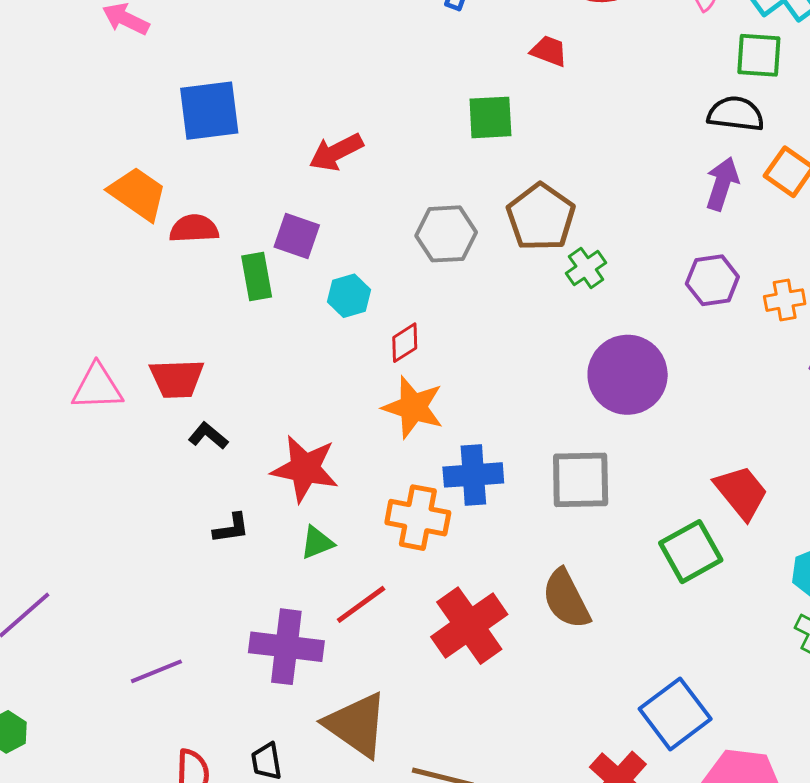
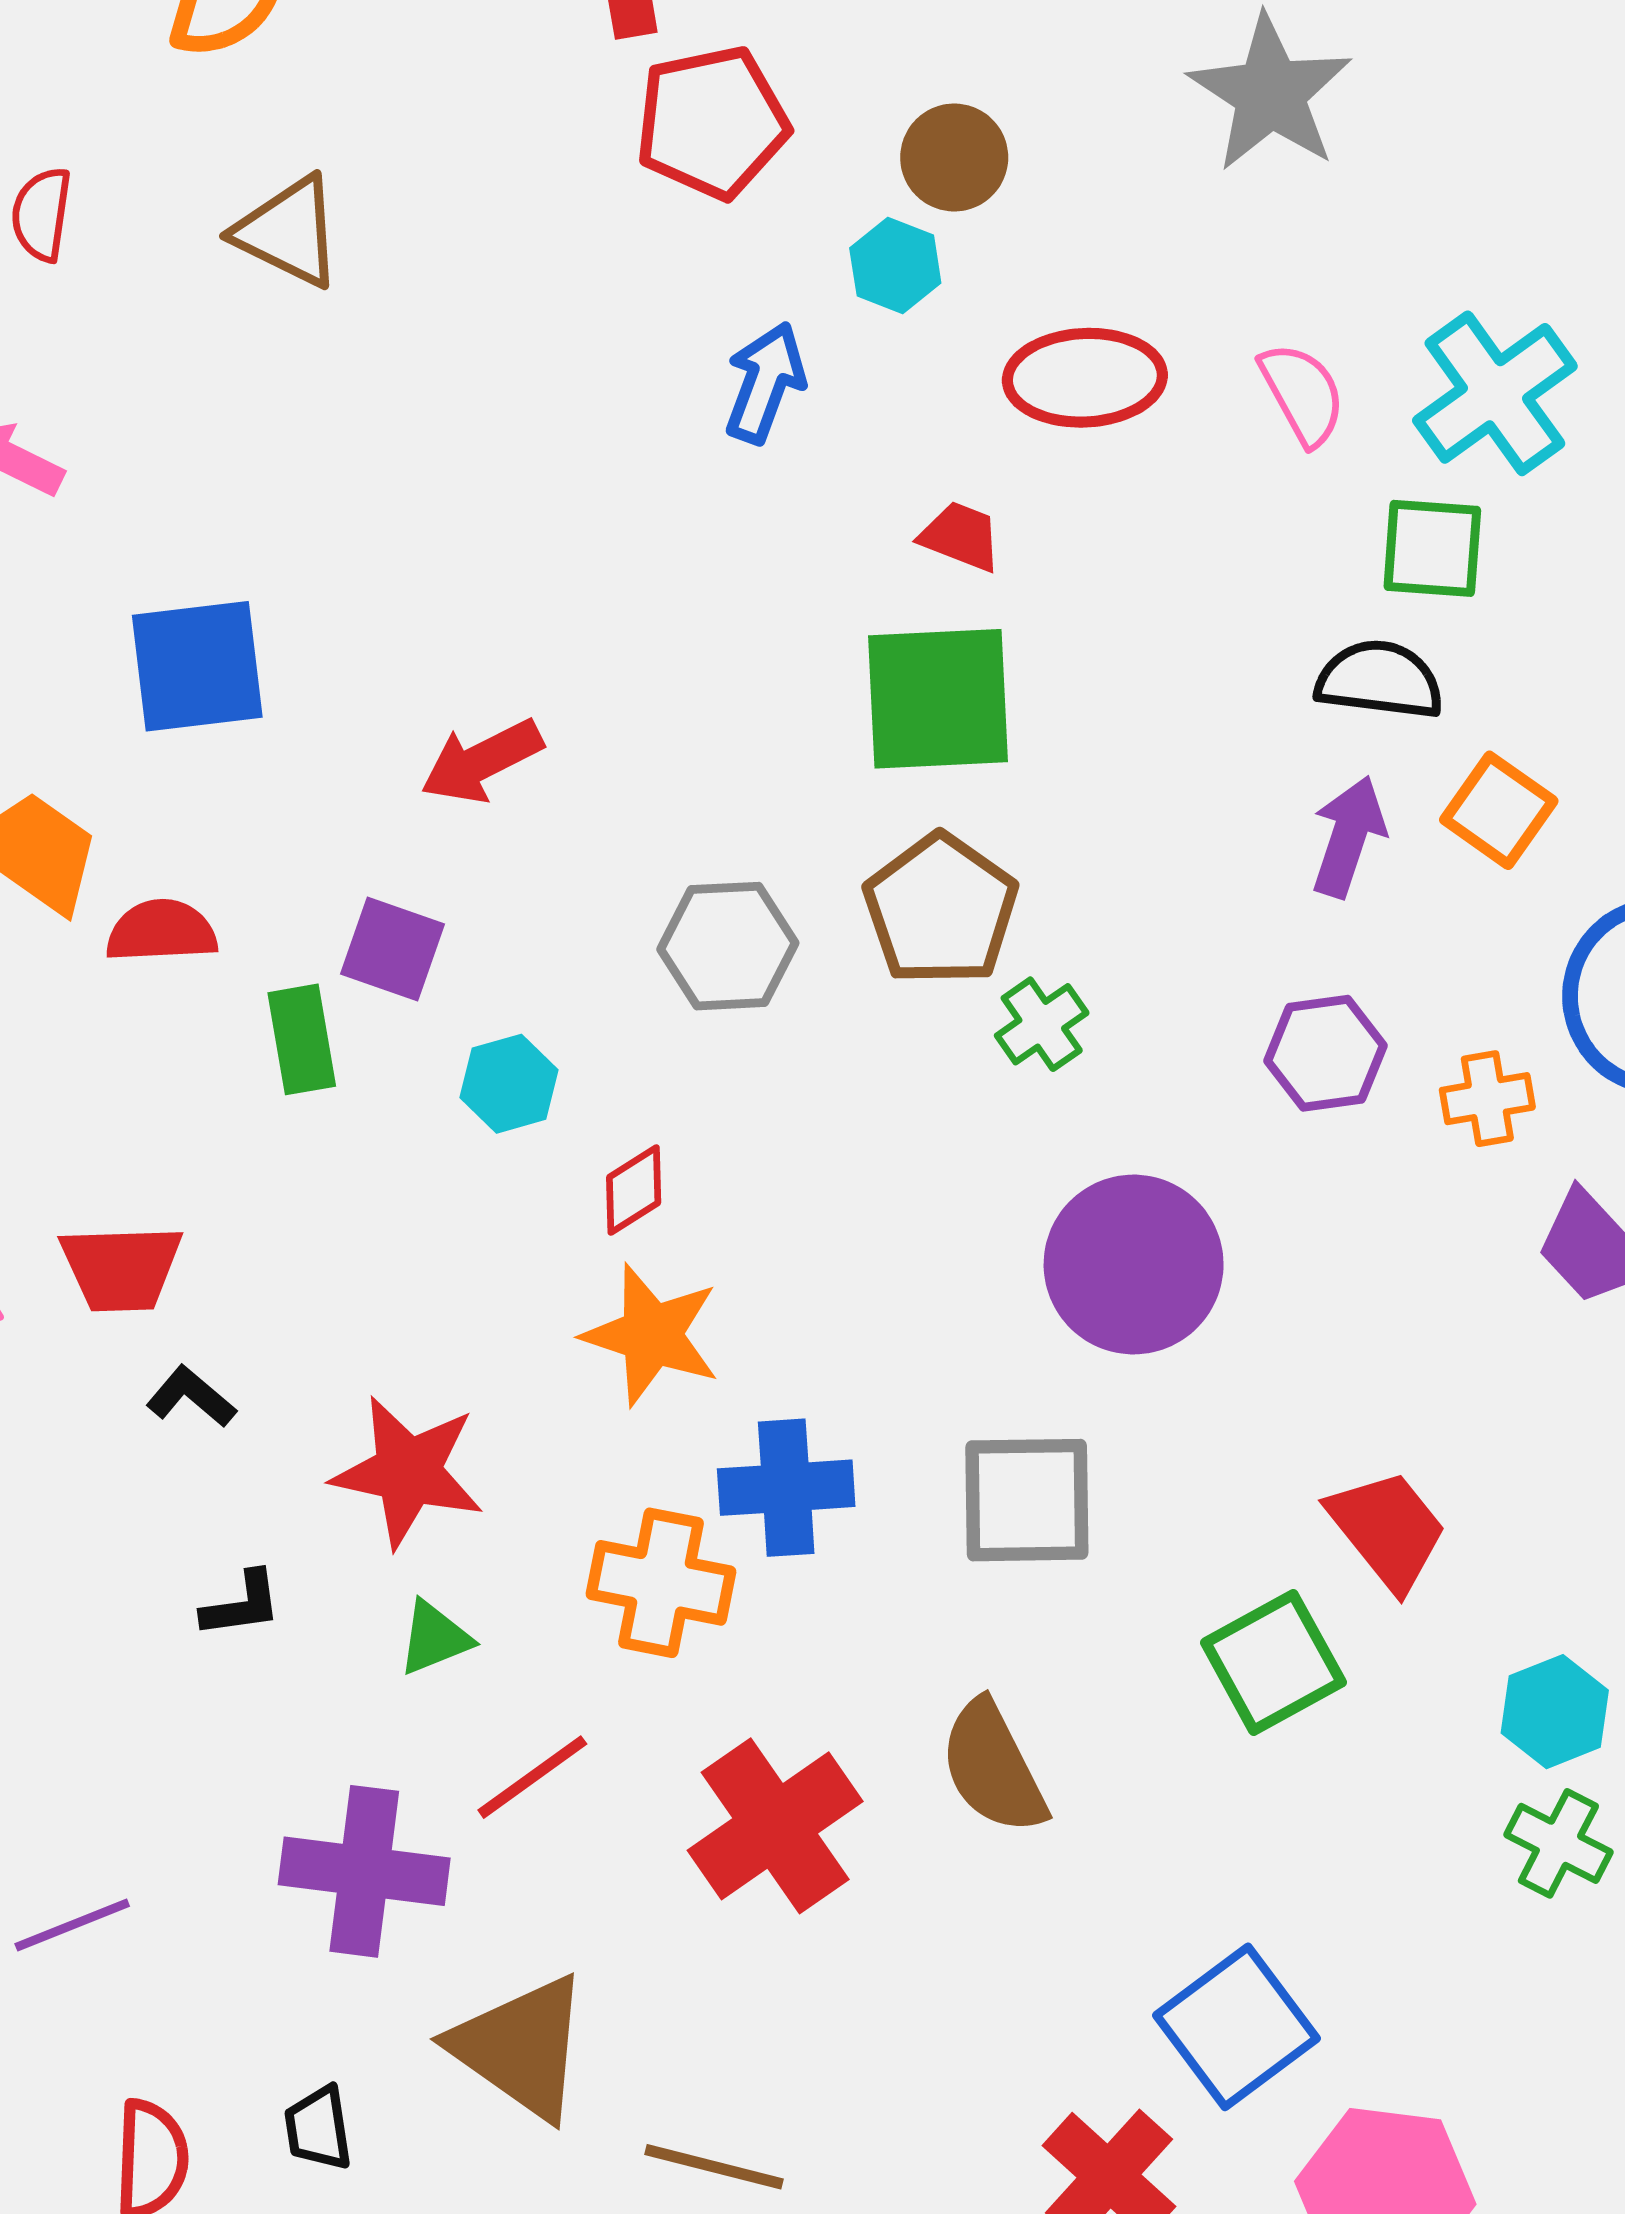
green square: (490, 117) -> (938, 699), moved, size x1.5

